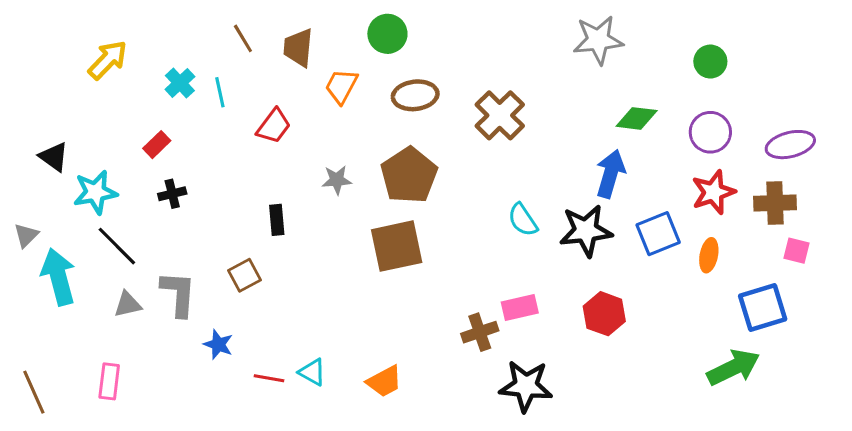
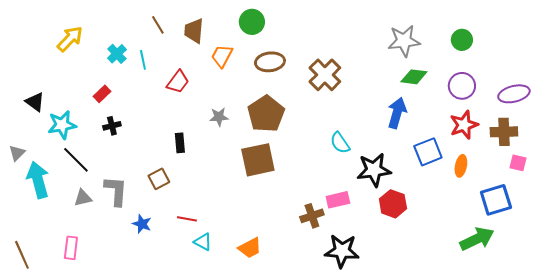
gray star: (598, 40) -> (404, 41), moved
black star: (586, 231) -> (374, 170), moved
red line: (269, 378) -> (187, 219), moved

